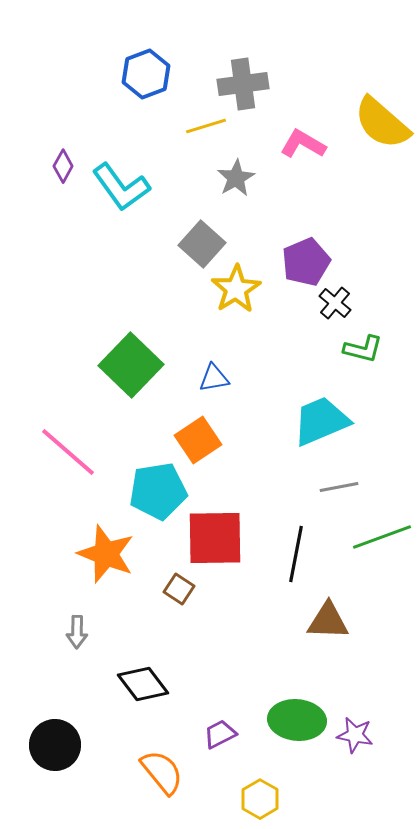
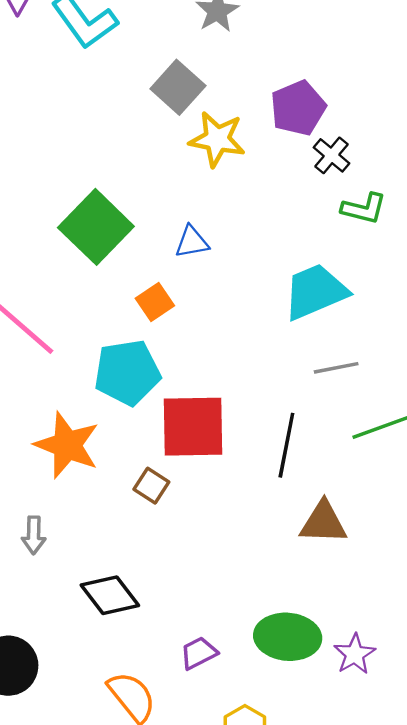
yellow star: (236, 289) -> (217, 139), turned -30
orange square: (198, 440) -> (155, 302), moved, size x0.7
purple star: (355, 735) -> (355, 654), turned 30

